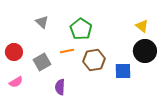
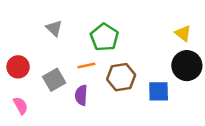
pink semicircle: (16, 82) -> (21, 106), turned -88
purple semicircle: (60, 87) -> (81, 95), moved

